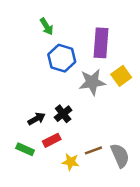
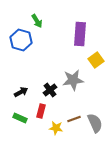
blue hexagon: (62, 58) -> (21, 40), moved
gray star: (92, 82) -> (73, 80), moved
black arrow: (36, 119) -> (21, 92), moved
red rectangle: (52, 140) -> (41, 111), turned -48

